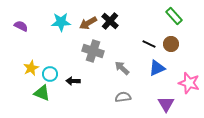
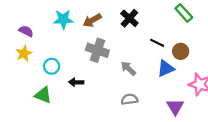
black cross: (110, 21) -> (129, 18), moved
purple semicircle: (21, 26) -> (26, 31), moved
brown circle: (171, 44) -> (181, 51), moved
yellow star: (31, 68) -> (24, 53), moved
cyan circle: (50, 74) -> (52, 66), moved

